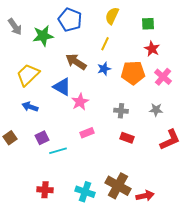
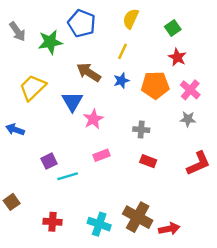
green square: (148, 24) -> (173, 28), turned -32
blue triangle: (62, 87) -> (72, 102), turned 30
blue arrow: (30, 107) -> (15, 130), moved
gray star: (156, 110) -> (188, 119), moved
brown square: (10, 138) -> (12, 202), moved

